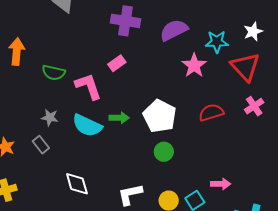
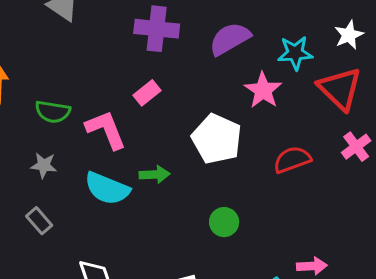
white pentagon: (160, 116) -> (217, 139), moved
gray star: (50, 117) -> (44, 165), moved

